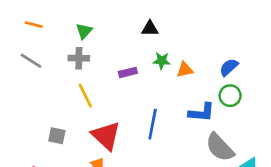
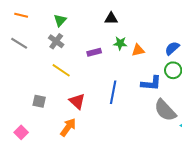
gray cross: (79, 58) -> (56, 41), turned 35
yellow line: (85, 96) -> (61, 70), turned -30
red triangle: (106, 136) -> (77, 101), size x0.7

